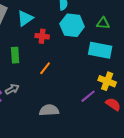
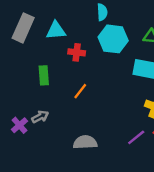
cyan triangle: (25, 18) -> (56, 30), turned 30
purple line: (88, 96) -> (136, 137), moved

